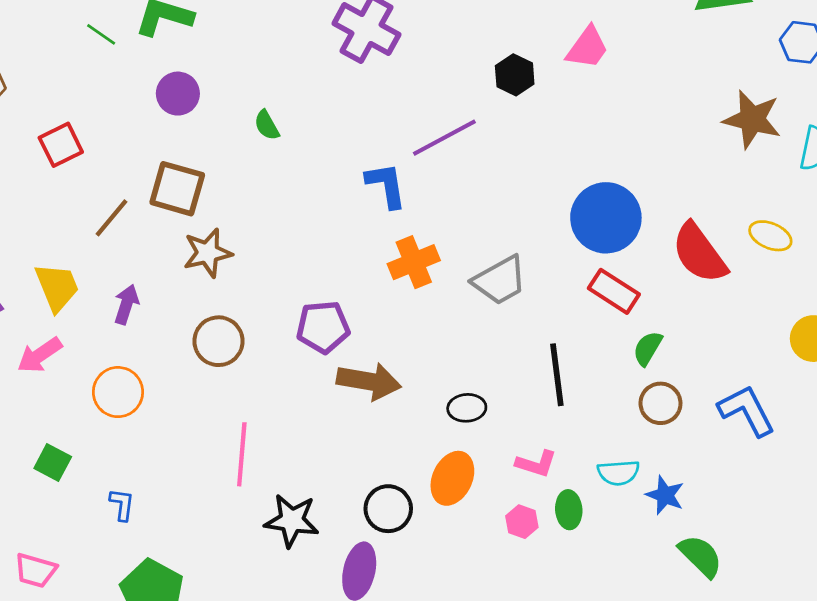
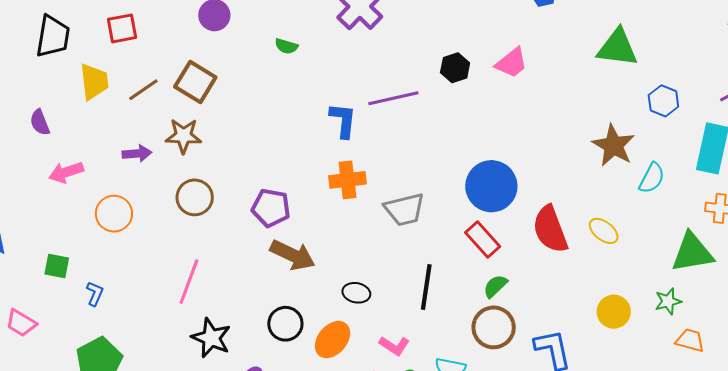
green semicircle: (267, 125) -> (286, 46), moved, turned -60
brown star: (208, 253) -> (183, 136), moved
yellow trapezoid: (57, 287) -> (94, 82), moved
purple arrow: (126, 304) -> (137, 154), turned 52
brown circle: (660, 403) -> (494, 327), size x1.4
green square: (53, 462) -> (57, 266), moved, turned -32
black circle: (388, 509) -> (285, 324), moved

